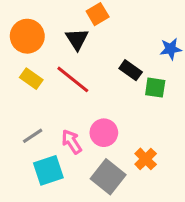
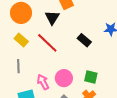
green square: (155, 88) -> (91, 77), moved
gray line: (33, 136) -> (18, 66), moved, turned -64

